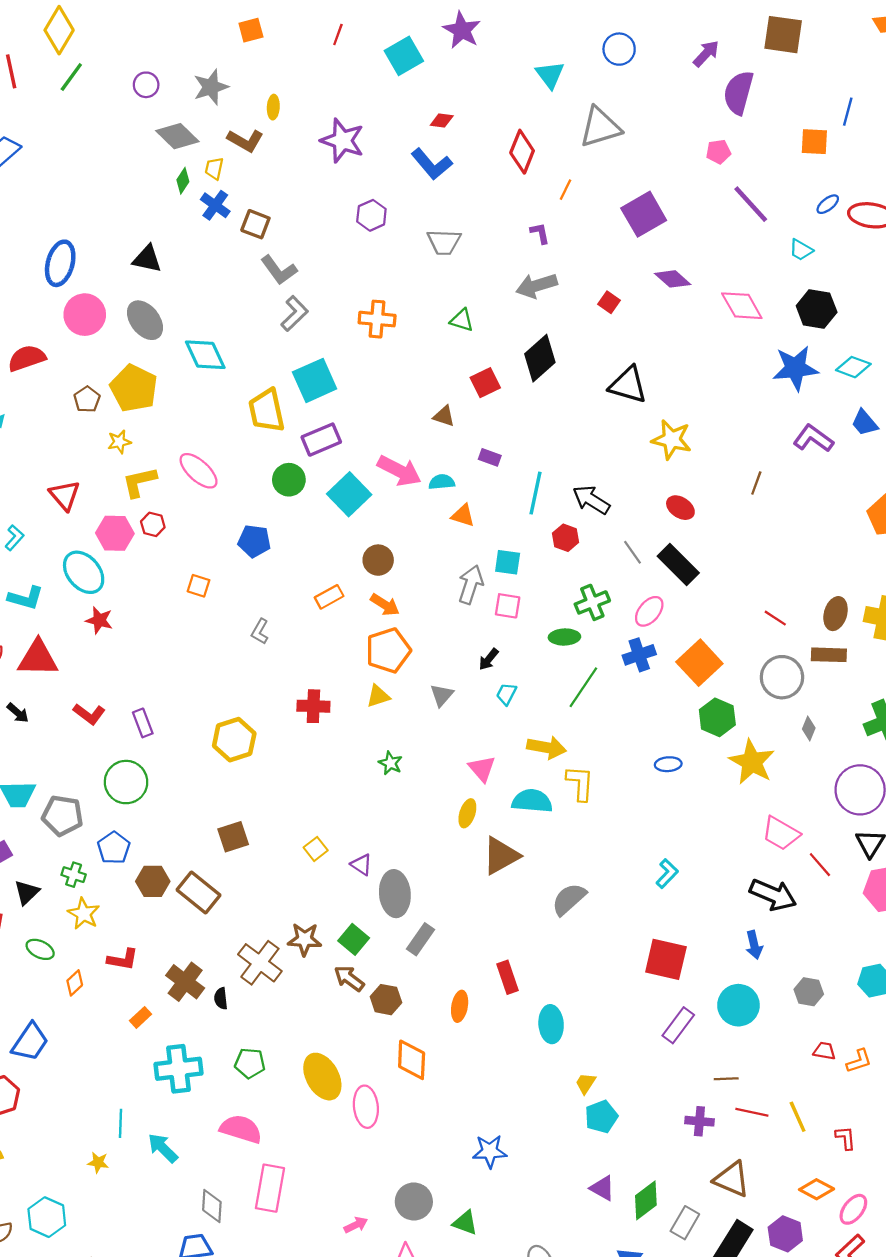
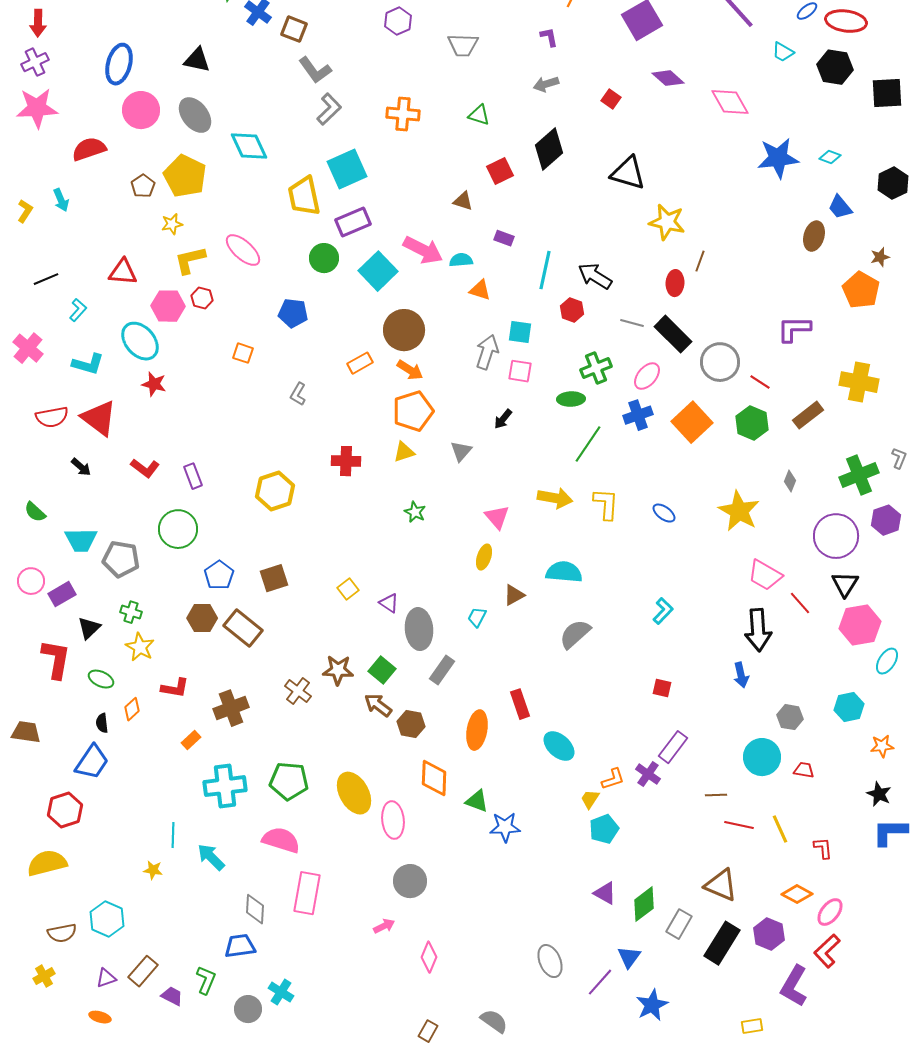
gray arrow: (537, 286) -> (546, 84), size x0.7
black hexagon: (817, 309) -> (835, 67), moved
cyan diamond: (853, 367) -> (830, 157), size x0.7
purple L-shape: (813, 438) -> (794, 329), moved, turned -36
brown line: (756, 483) -> (700, 261), moved
red triangle: (65, 495) -> (123, 272), turned -44
red ellipse: (680, 508) -> (675, 283), turned 60
gray line: (632, 552) -> (632, 323), turned -40
brown circle: (378, 560) -> (404, 330), size x1.5
brown ellipse: (836, 614) -> (814, 236), moved
brown rectangle: (829, 655) -> (808, 415), turned -40
red triangle: (38, 658) -> (99, 418), turned 36
gray circle: (782, 677) -> (720, 362), moved
cyan trapezoid: (506, 694) -> (477, 617), moved
green hexagon: (717, 717) -> (752, 423), moved
blue ellipse: (668, 764) -> (664, 513), turned 40
yellow L-shape: (580, 783) -> (606, 504), moved
cyan semicircle: (532, 801) -> (564, 572), moved
blue pentagon: (114, 848) -> (219, 575), moved
brown triangle: (501, 856) -> (514, 595), size x0.6
black arrow: (773, 895) -> (758, 630), turned 63
red square: (666, 959) -> (662, 688), size x0.5
brown cross: (260, 963) -> (298, 691), size x0.7
brown cross: (185, 982) -> (231, 708), turned 32
black semicircle: (221, 998) -> (102, 723), moved
cyan circle: (738, 1005) -> (762, 757), moved
orange ellipse: (460, 1006) -> (477, 730), size x1.4
cyan ellipse: (551, 1024) -> (559, 746), turned -44
orange L-shape: (859, 1061) -> (613, 779), moved
green pentagon: (250, 1063) -> (289, 781), size x1.4
purple cross: (699, 1121) -> (648, 774), moved, turned 30
blue star: (490, 1151) -> (505, 827), moved
gray circle: (414, 1202) -> (410, 881), moved
green triangle: (465, 1223) -> (477, 801), moved

